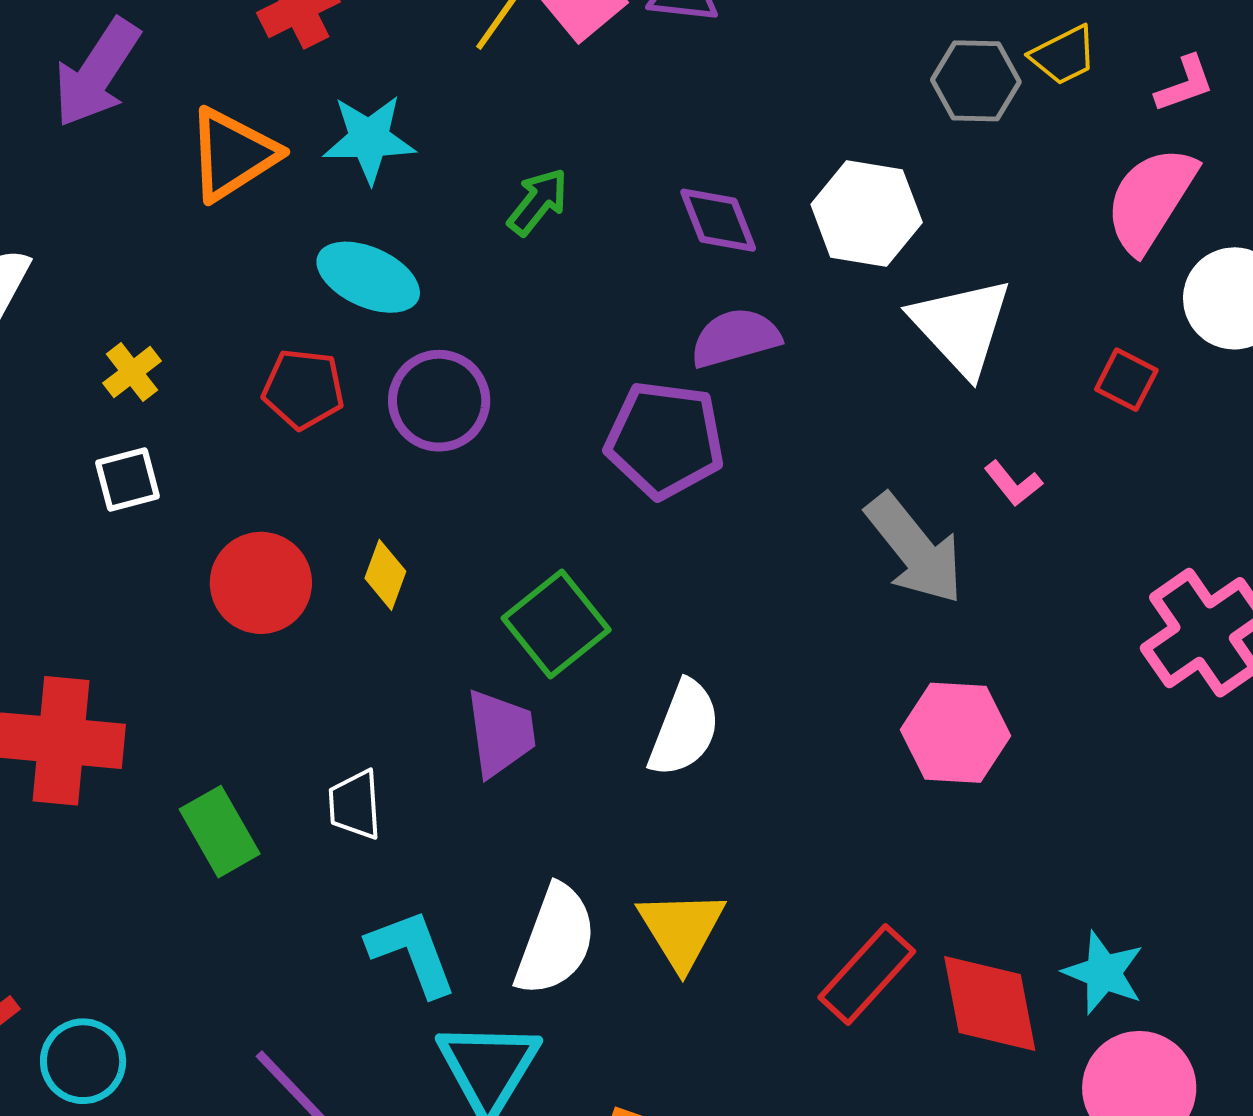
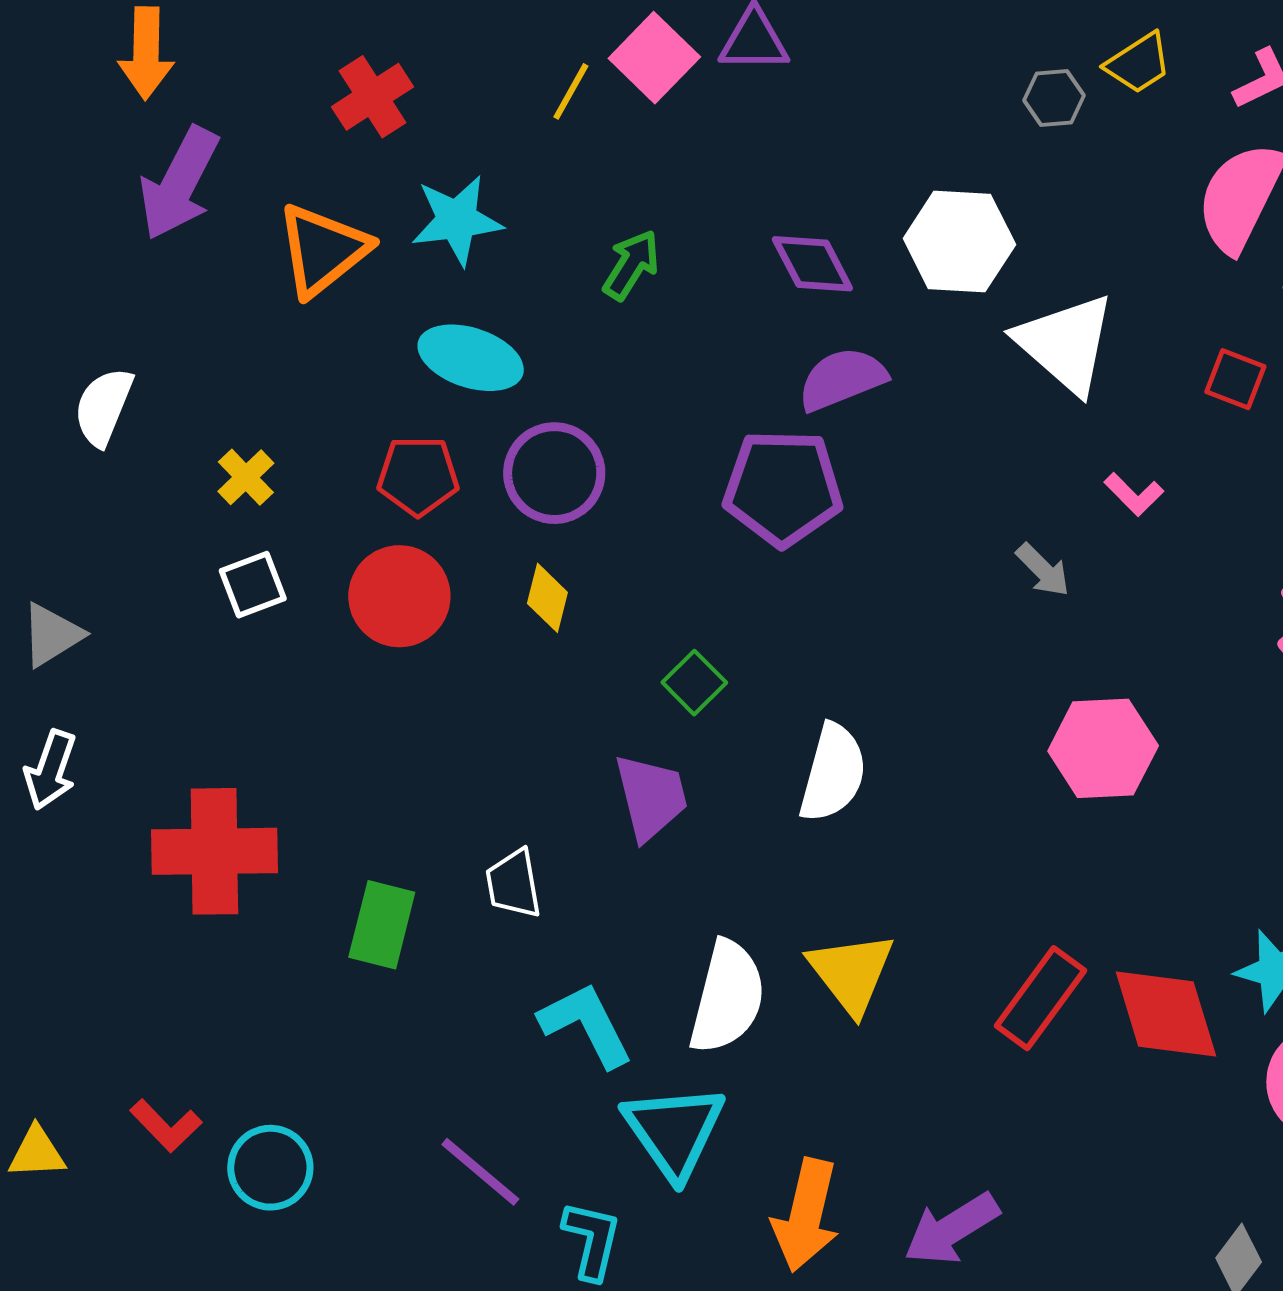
gray hexagon: (976, 81) -> (1054, 98), size x0.7
gray arrow: (915, 549) -> (1043, 570), size x0.5
yellow diamond: (385, 575) -> (547, 598), moved
red circle: (261, 583) -> (399, 596), moved
green square: (556, 624) -> (694, 683), size x0.6
green rectangle: (220, 832) -> (382, 925), turned 50

